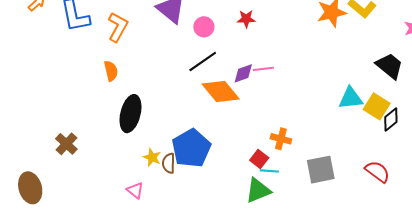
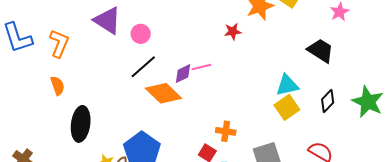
red star: (246, 19) -> (233, 31), moved
yellow square: (377, 106) -> (287, 107), moved, turned 30

